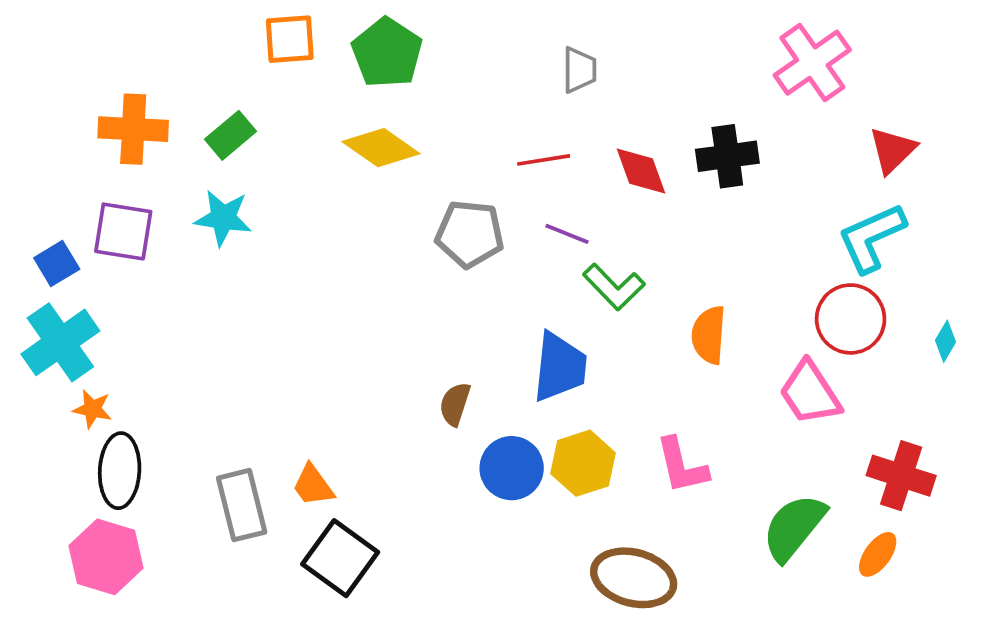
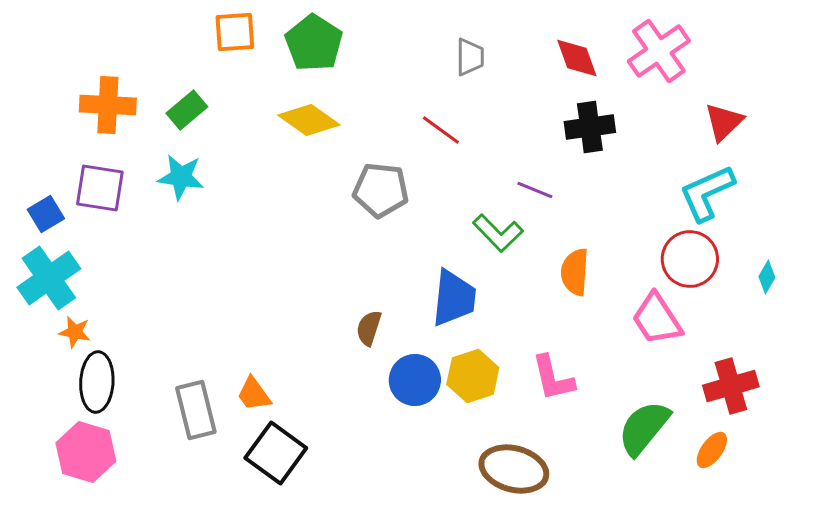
red line: (544, 160) -> (441, 130), turned 45
red diamond: (641, 171) -> (577, 58), moved
purple line: (567, 234) -> (535, 190), moved
red cross: (901, 476) -> (731, 386), turned -34

